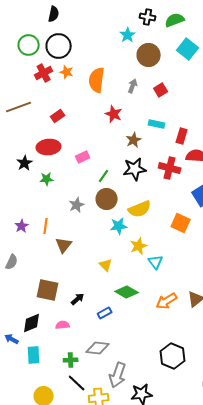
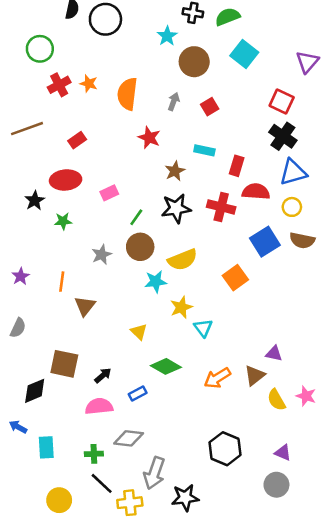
black circle: (59, 46) -> (105, 19), moved
orange square: (181, 223) -> (235, 278), turned 30
purple star: (22, 226) -> (21, 276), moved
black diamond: (32, 323) -> (35, 391), moved
pink semicircle: (63, 325) -> (99, 406), moved, size x1.5

